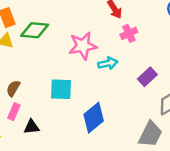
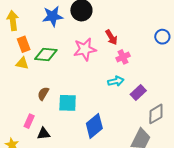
pink star: (83, 46) -> (85, 49), moved
cyan arrow: (108, 63) -> (116, 81), moved
brown semicircle: (13, 88) -> (43, 94), moved

